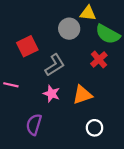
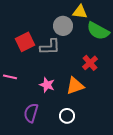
red cross: (99, 59) -> (90, 63), moved
gray L-shape: (55, 65) -> (50, 47), moved, turned 30
white circle: (95, 128) -> (67, 116), moved

